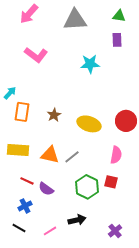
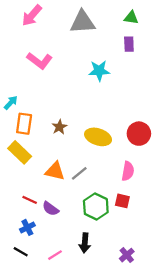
yellow rectangle: (18, 150) -> (20, 152), moved, turned 40
black arrow: (77, 220) -> (85, 243), turned 108

